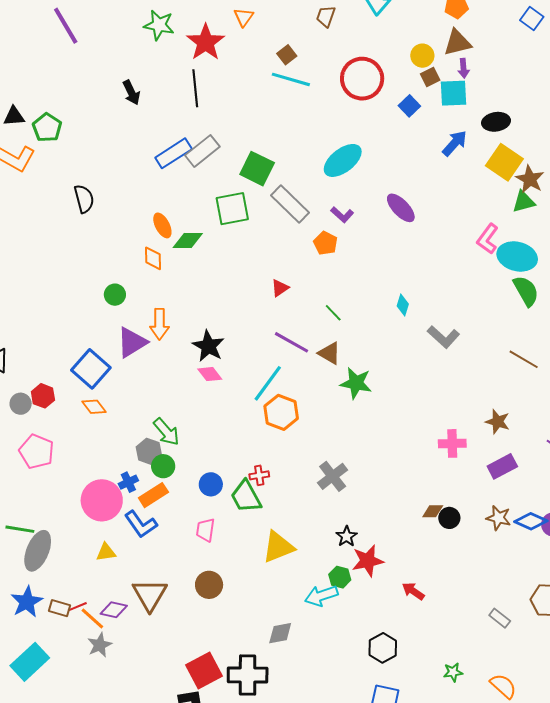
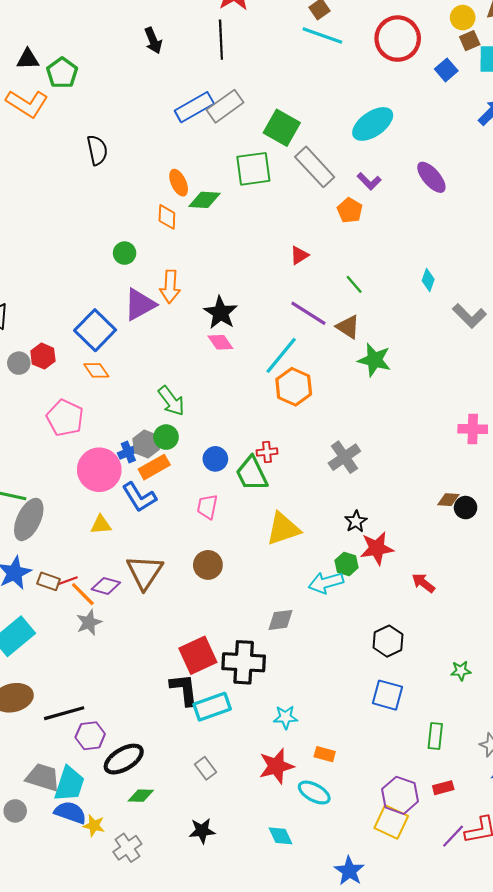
gray hexagon: (149, 451) -> (146, 444), moved
pink pentagon: (37, 452) -> (65, 418), moved

